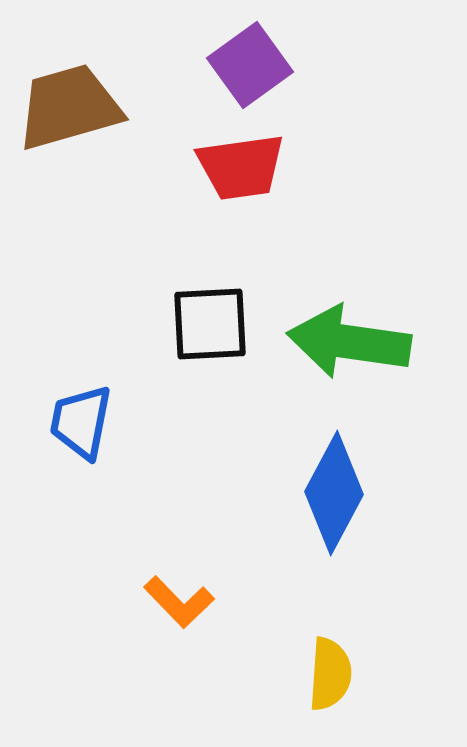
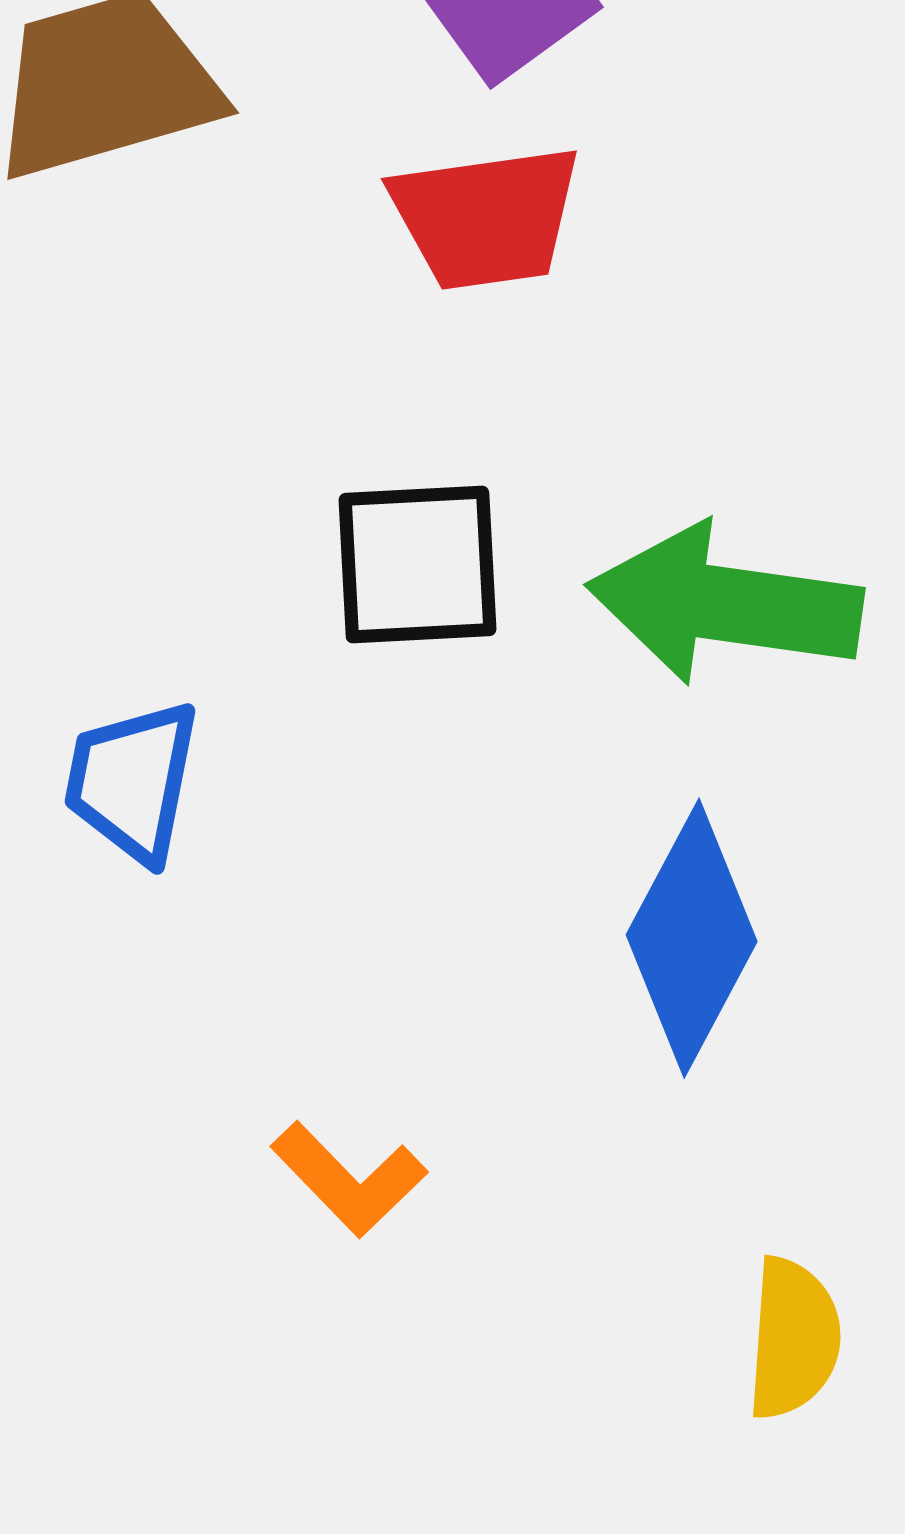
yellow semicircle: (330, 674) -> (793, 1338), moved

